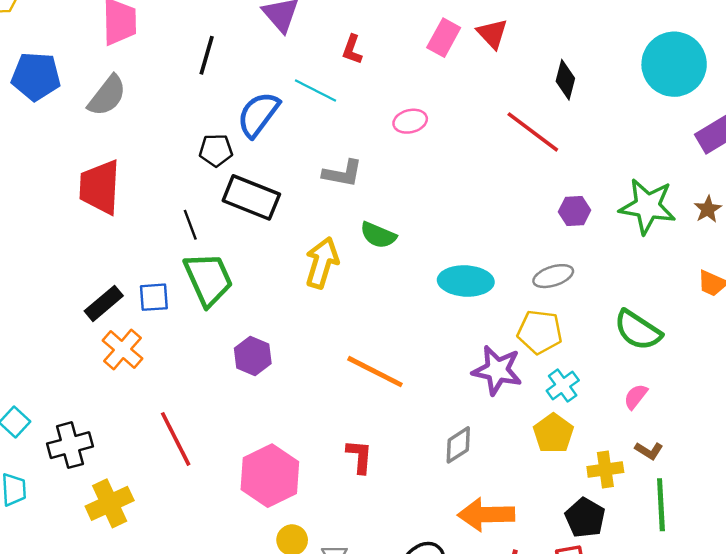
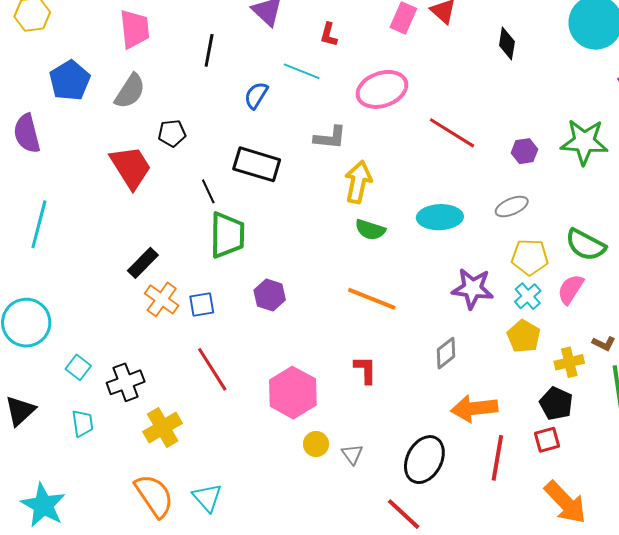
blue pentagon: (36, 76) -> (70, 81), turned -30
blue semicircle: (258, 114) -> (256, 95), size x0.7
pink ellipse: (410, 121) -> (382, 89), size x1.8
red line: (533, 132) -> (452, 133), moved
black pentagon: (216, 150) -> (172, 133), moved
red trapezoid: (100, 187) -> (131, 167), turned 150
green semicircle: (378, 235) -> (370, 230), moved
yellow arrow: (322, 263) -> (358, 182), moved
green trapezoid: (208, 279) -> (227, 235), turned 30
blue square: (154, 297) -> (202, 305), moved
yellow pentagon: (540, 332) -> (530, 257), moved
pink semicircle: (636, 397) -> (571, 289), moved, size x1.4

